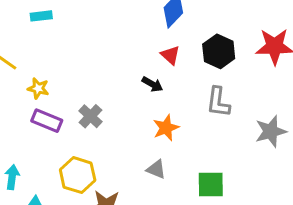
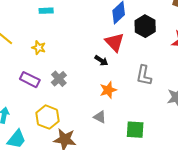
cyan rectangle: (41, 16) -> (46, 11), moved
black hexagon: (219, 51) -> (145, 26), moved
red triangle: (170, 55) -> (115, 42), size x1.5
yellow star: (38, 88) -> (39, 48), moved

